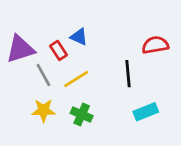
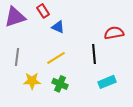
purple triangle: (20, 49) -> (15, 17), moved
red rectangle: (58, 50) -> (43, 11), moved
gray line: (43, 75) -> (17, 57), moved, turned 36

